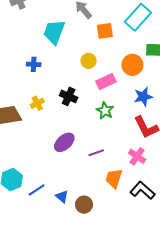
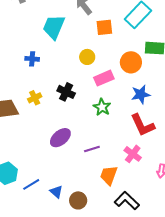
black L-shape: (142, 190) -> (127, 201), moved

